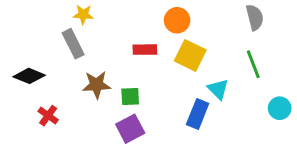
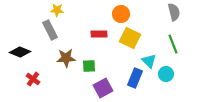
cyan circle: (280, 108) -> (166, 74), moved
purple square: (130, 129) -> (103, 88), moved

